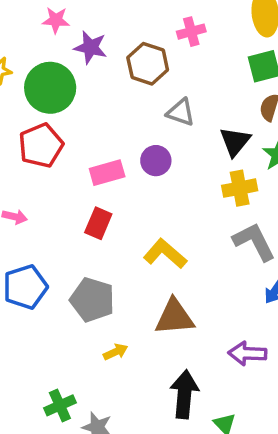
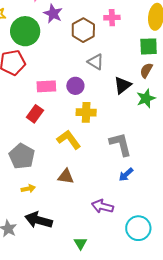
yellow cross: (240, 188) -> (86, 112), moved
brown triangle: (174, 317) -> (66, 176), size x0.7
black arrow: (184, 394) -> (39, 220), moved, turned -92

